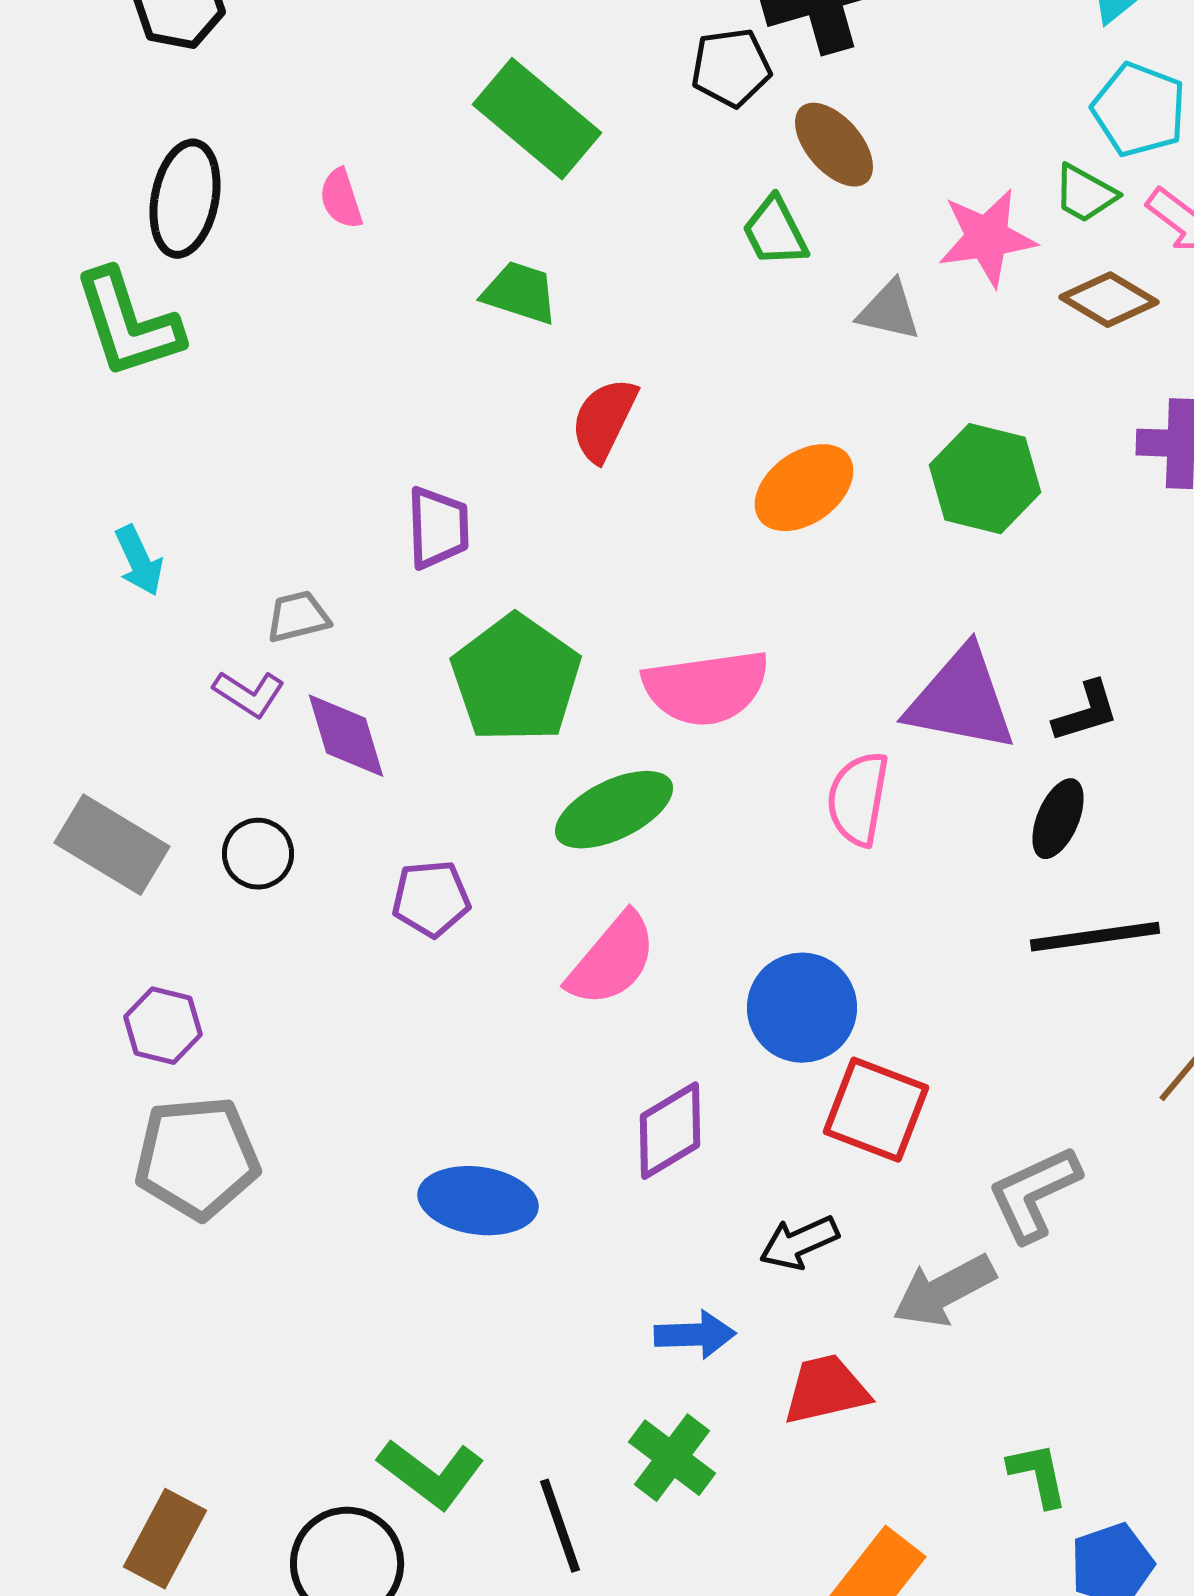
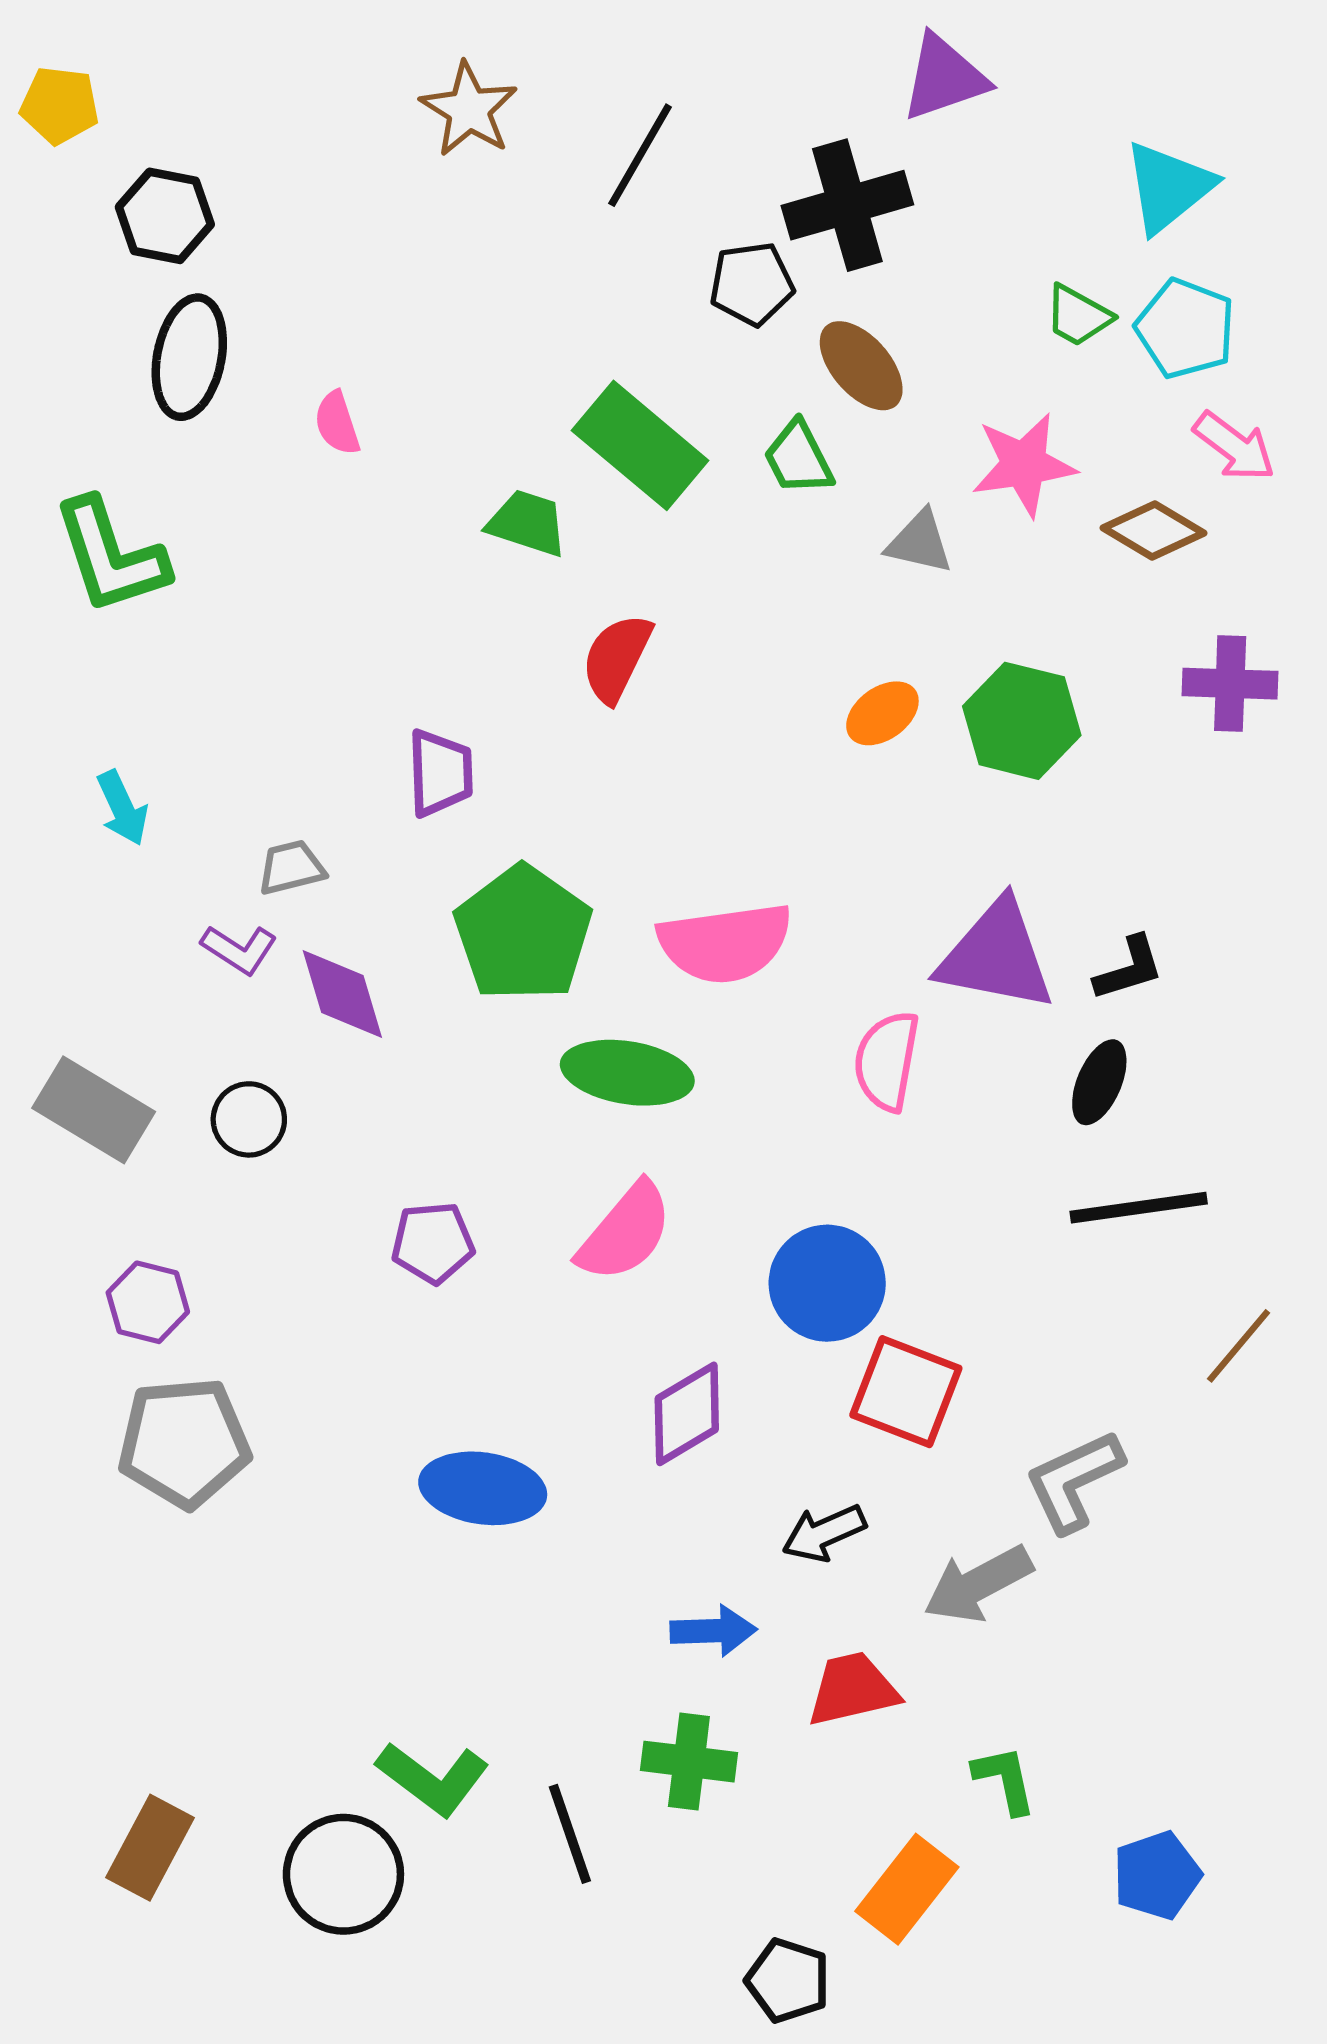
green rectangle: (537, 119) -> (640, 445), moved
green trapezoid: (1085, 194) -> (1078, 316), moved
black ellipse: (185, 199) -> (189, 357), moved
orange ellipse: (804, 488) -> (882, 713), moved, size x0.7
green ellipse: (614, 810) -> (627, 1073), turned 35
purple pentagon: (431, 899) -> (433, 1243), moved
green cross: (672, 1458) -> (689, 1762), turned -30
green L-shape: (1038, 1475) -> (1005, 1780), moved

